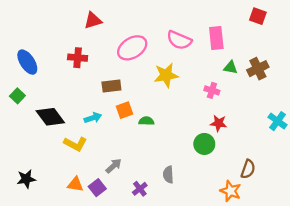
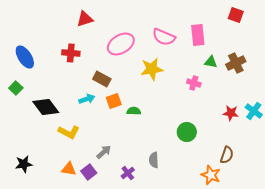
brown rectangle: (111, 86) -> (102, 79), turned 36
cyan arrow: (93, 118) -> (87, 99), moved
red star: (219, 123) -> (231, 113), moved

